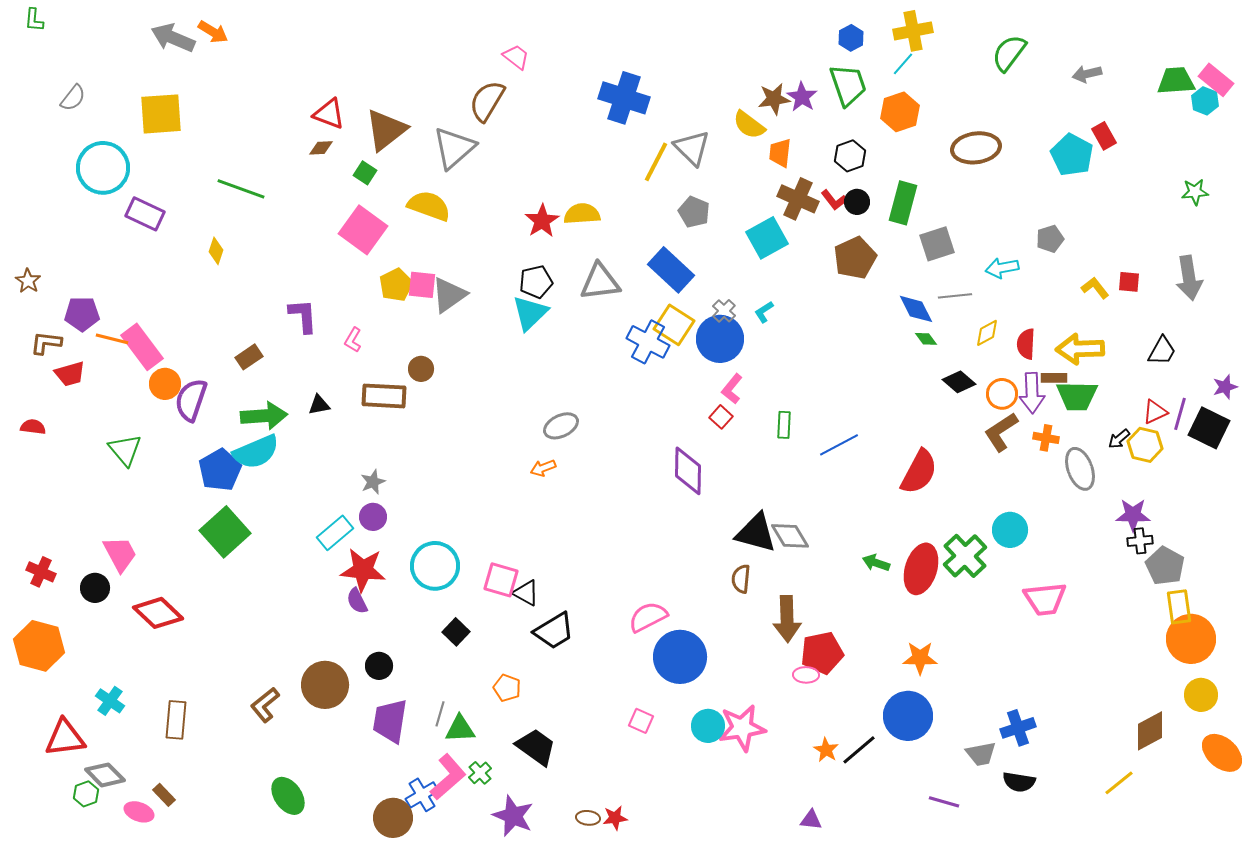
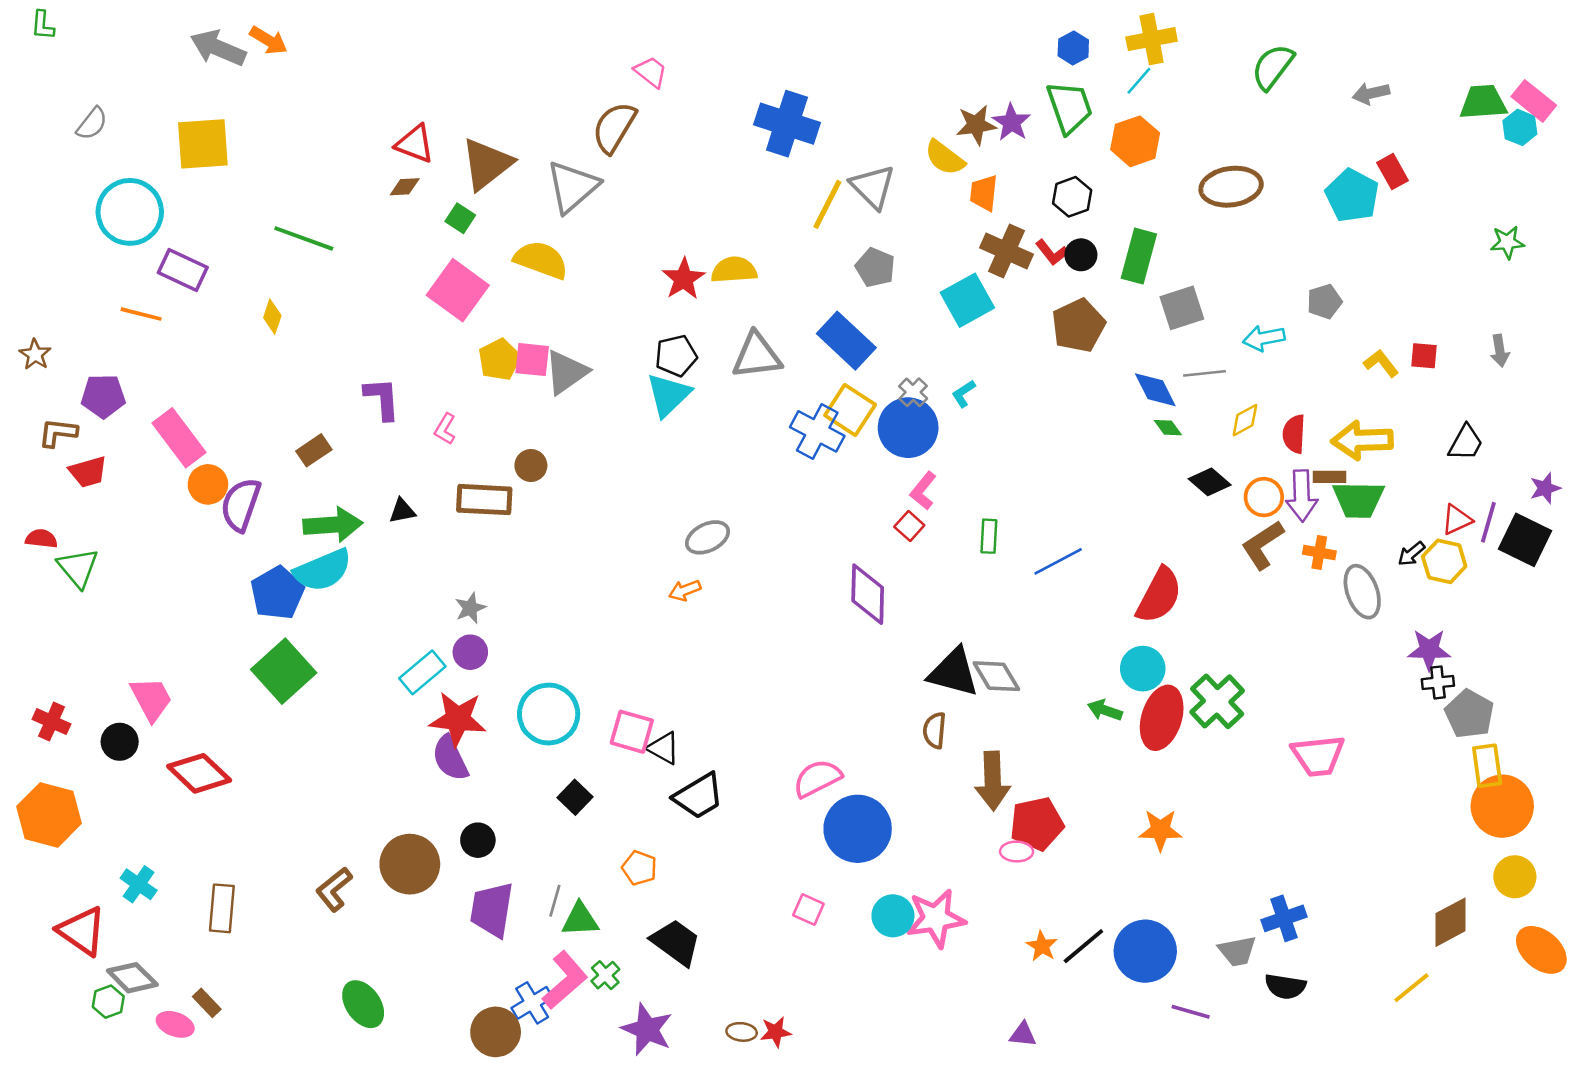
gray arrow: (1189, 278) -> (1500, 351), size x0.6
orange line: (112, 339) -> (141, 314), moved
green triangle: (125, 450) -> (78, 568), moved
cyan circle: (1010, 530) -> (1143, 669), moved
purple semicircle: (357, 601) -> (450, 758), size x1.4
blue circle: (908, 716) -> (1145, 951), moved
red triangle: (65, 738) -> (82, 931), turned 42

